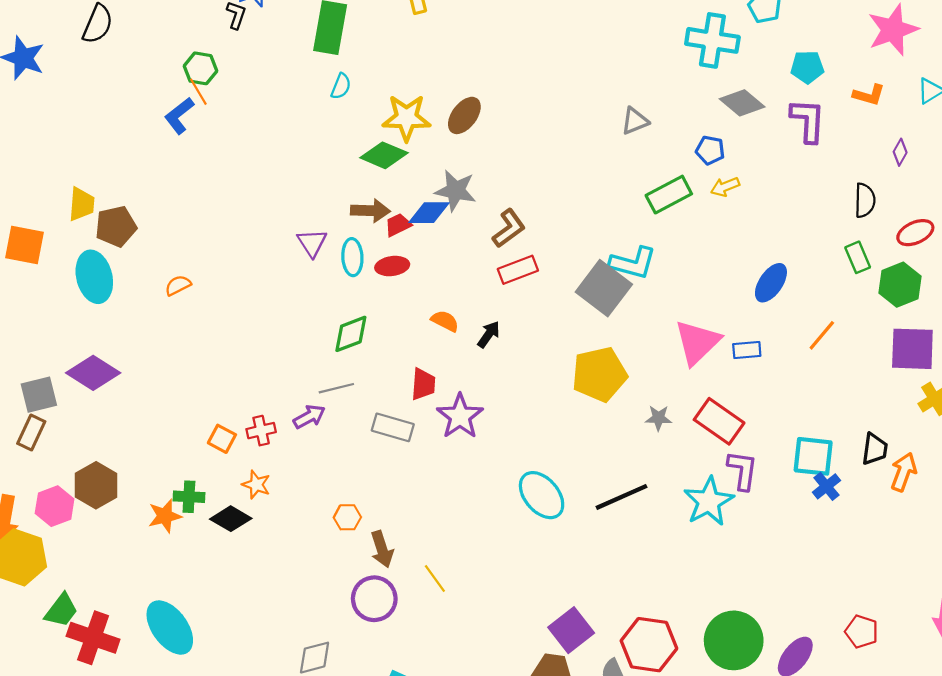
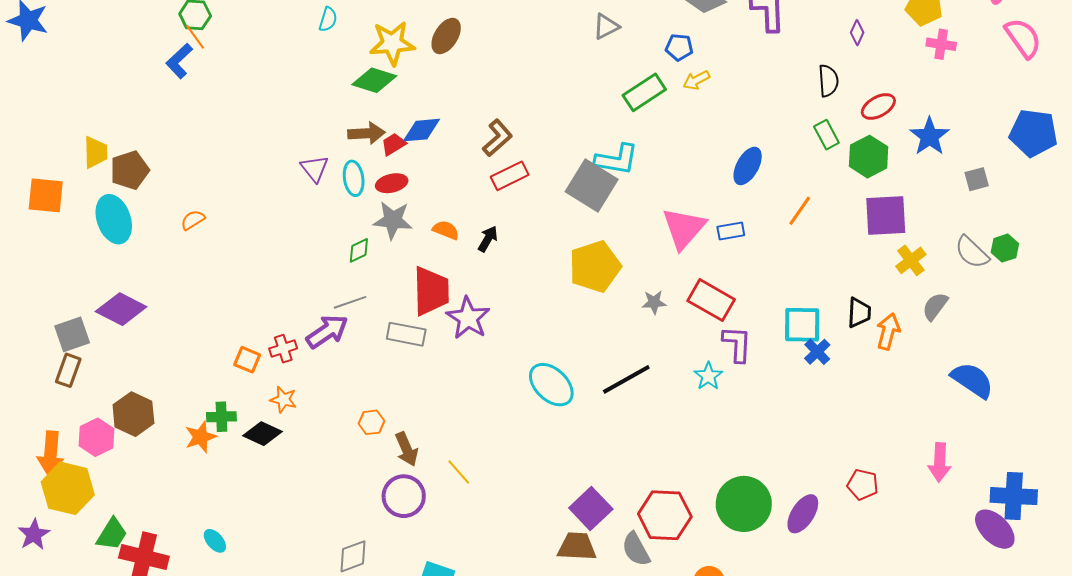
gray star: (456, 191) -> (393, 220), moved
green diamond: (351, 334) -> (359, 250), size x0.7
red trapezoid: (423, 384) -> (431, 291), size x1.6
purple arrow: (309, 417) -> (327, 331), size x1.4
cyan star: (709, 501) -> (708, 376), size x0.6
cyan ellipse: (170, 627) -> (215, 541), size x0.5

